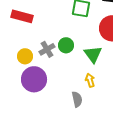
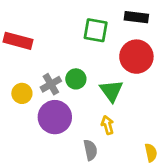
purple circle: (34, 79) -> (55, 117), moved

